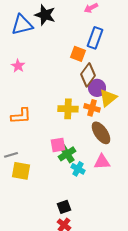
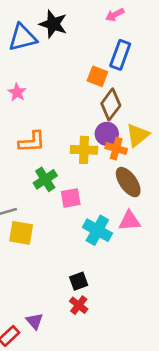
purple circle: (97, 88) -> (107, 134), moved
orange L-shape: (21, 116) -> (32, 142), moved
green cross: (67, 154) -> (45, 179), moved
cyan cross: (78, 169) -> (97, 230), size x1.5

